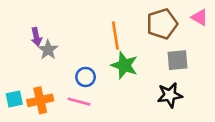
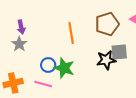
purple arrow: (36, 37) -> (21, 27), moved
green star: (124, 65) -> (64, 68), moved
black star: (170, 95) -> (106, 60), moved

